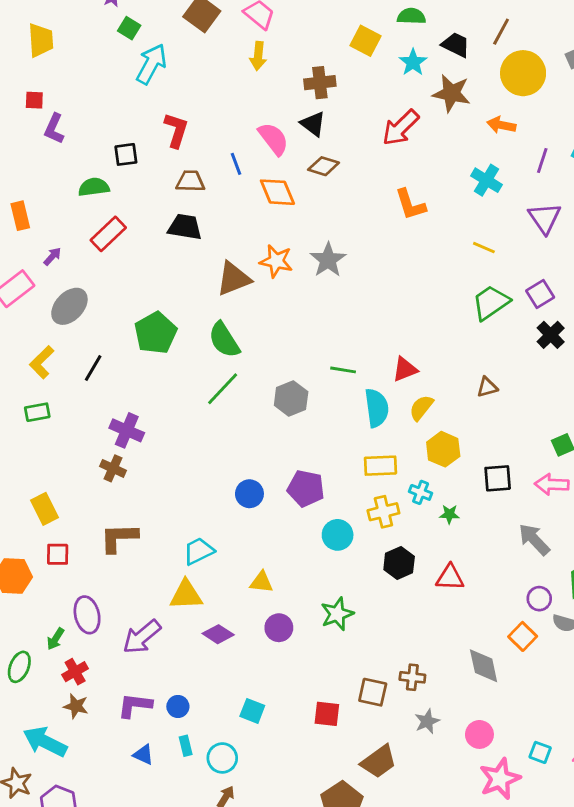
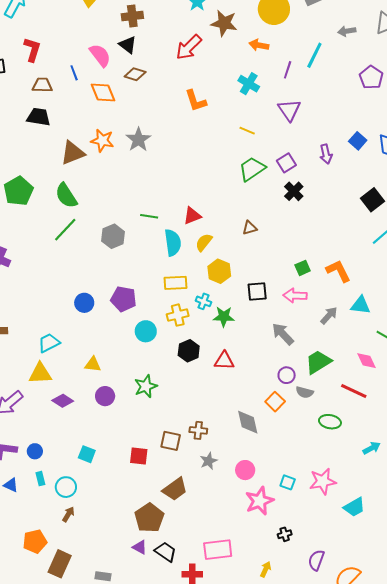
green star: (449, 514) -> (224, 317), size x1.5

